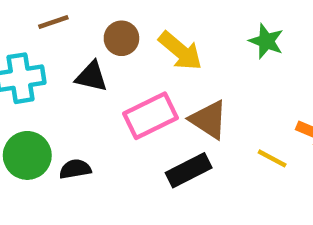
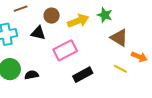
green star: (266, 41) -> (105, 15), moved
yellow arrow: (180, 51) -> (78, 21), turned -60
brown triangle: (209, 120) -> (119, 38), moved

